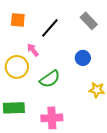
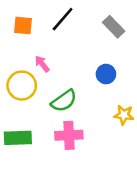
black line: (50, 28) -> (63, 19), moved
pink cross: (52, 118) -> (69, 135), moved

